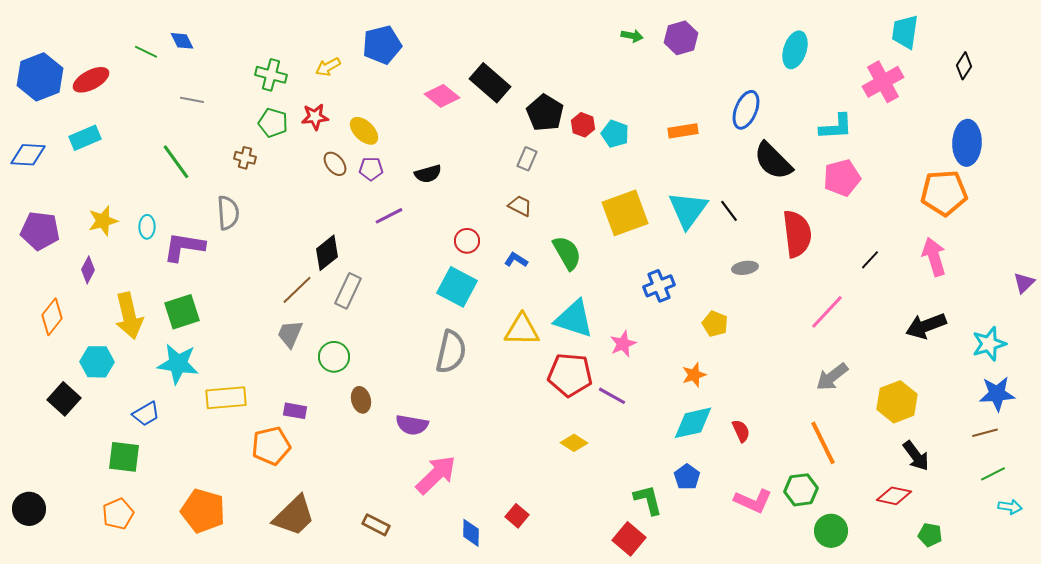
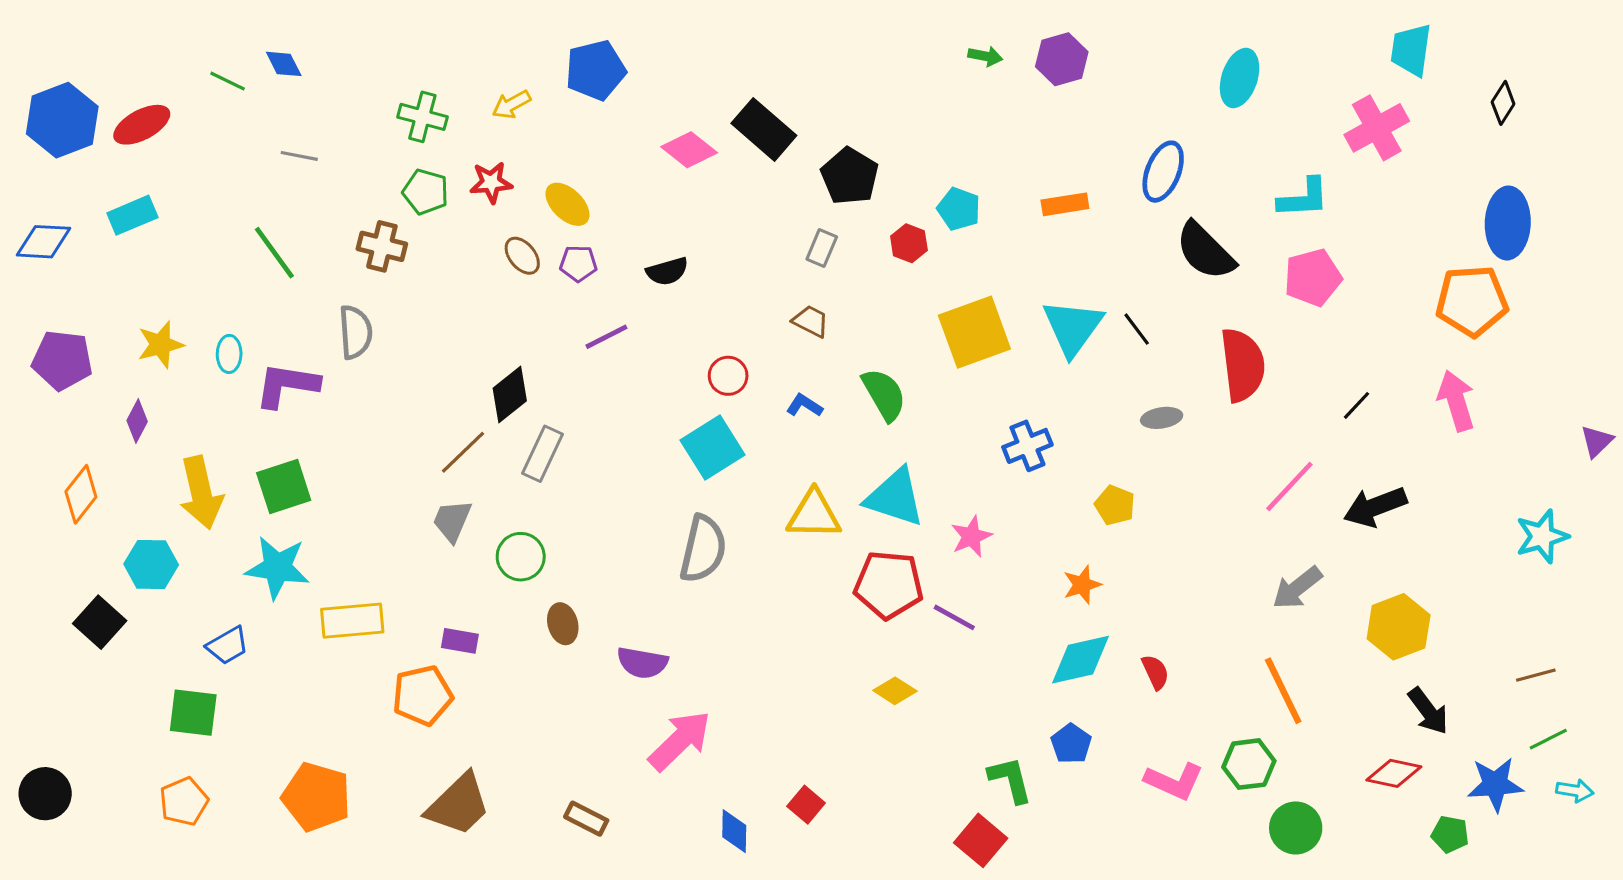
red hexagon: (583, 125) -> (909, 243), moved
brown cross: (245, 158) -> (382, 246), size x1.4
cyan square: (457, 287) -> (712, 448), turned 30
black arrow: (926, 326) -> (1375, 507), moved
blue star: (997, 394) -> (1495, 784), moved

